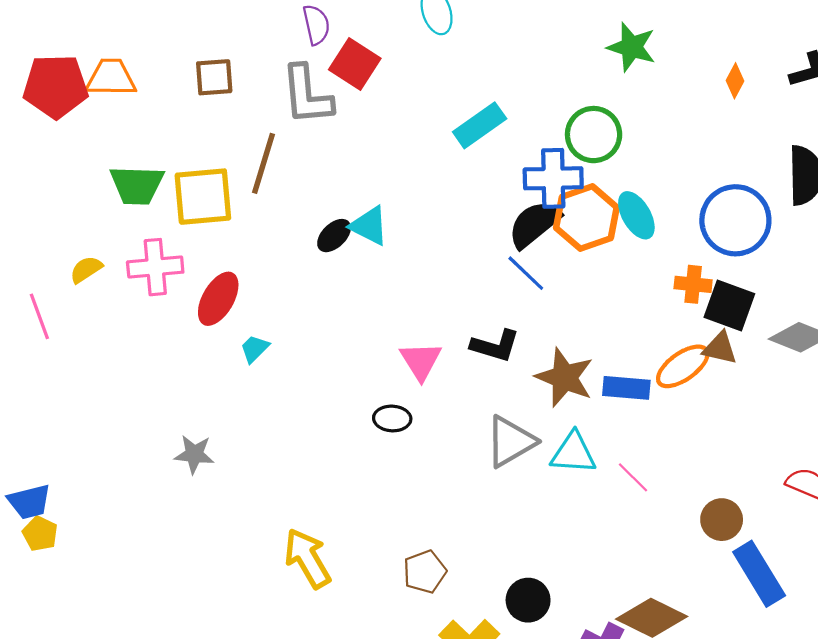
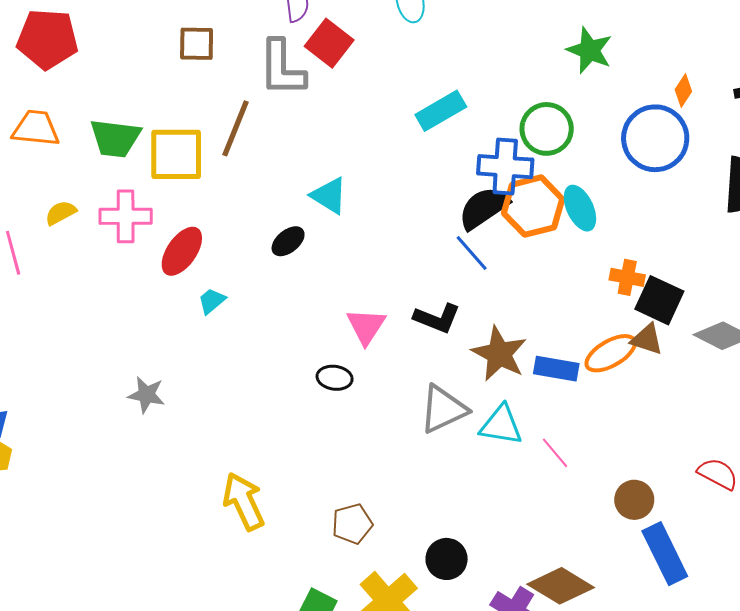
orange trapezoid: (111, 78) -> (36, 128), moved
blue circle: (735, 220) -> (655, 138), moved
black ellipse: (334, 236) -> (288, 241), moved

